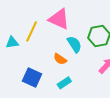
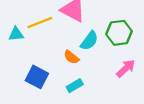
yellow line: (32, 31) -> (40, 22), turned 40
cyan semicircle: (74, 44) -> (89, 41), turned 66

